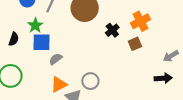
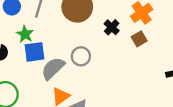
gray semicircle: (56, 59) -> (53, 68), size x1.6
gray circle: (90, 81) -> (81, 56), moved

